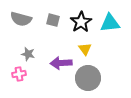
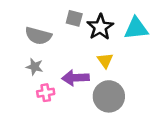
gray semicircle: (21, 19) -> (38, 36), moved
gray square: (53, 20) -> (74, 18), moved
pink cross: (19, 74) -> (46, 93), moved

